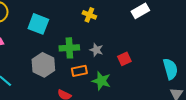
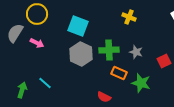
gray hexagon: (43, 65) -> (81, 54), moved
orange rectangle: (79, 71) -> (119, 73), turned 35

